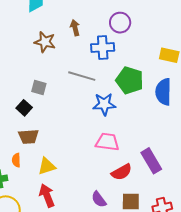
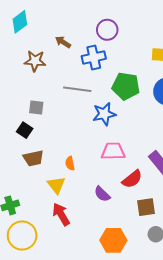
brown arrow: (75, 28) -> (63, 42), turned -35
orange semicircle: (16, 160) -> (70, 163), moved
yellow triangle: (47, 166) -> (56, 185), turned -42
purple semicircle: (99, 199) -> (102, 194), moved

